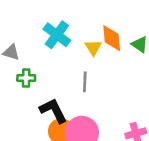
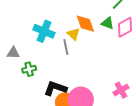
gray line: (85, 82) -> (66, 47), moved
black L-shape: (53, 111) -> (55, 88), turned -30

